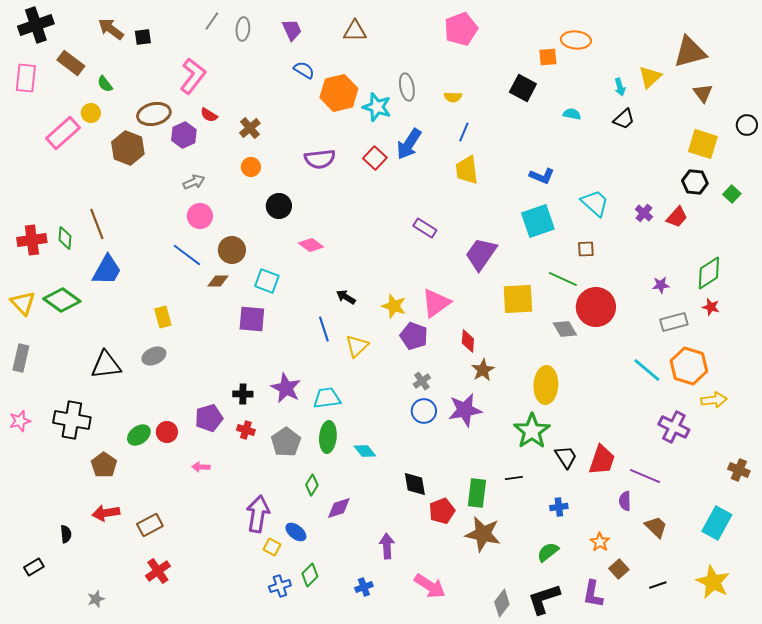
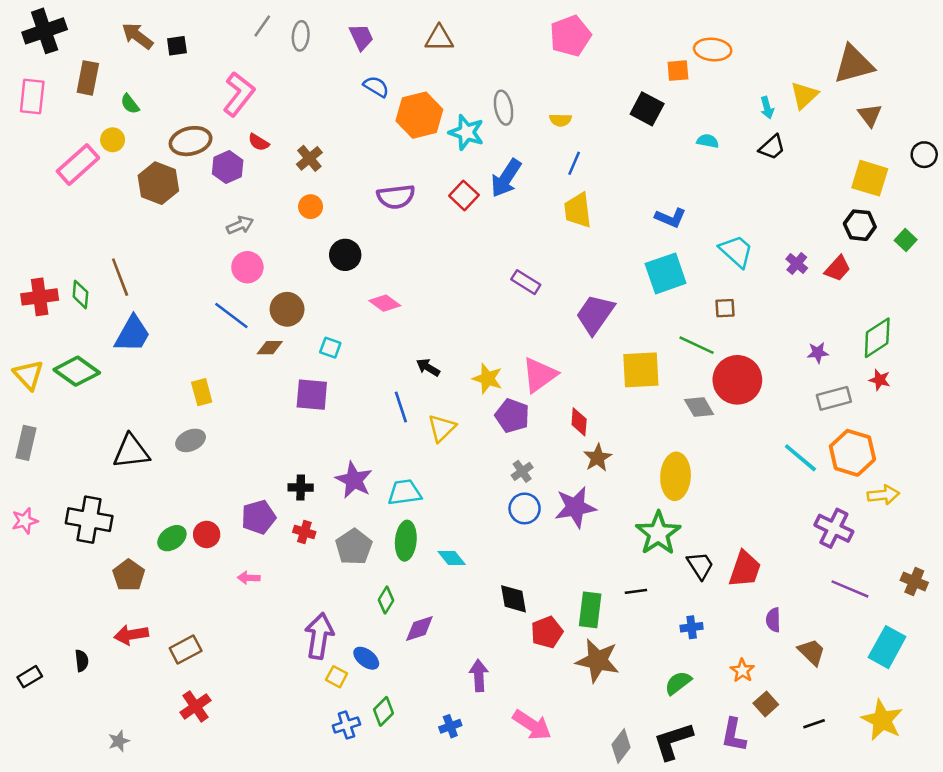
brown rectangle: (71, 63) -> (88, 78), turned 64
cyan square: (267, 281) -> (330, 348), size x0.7
purple line: (645, 476) -> (850, 589), moved
black rectangle: (34, 567) -> (30, 677), moved

